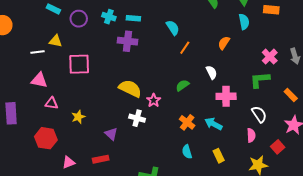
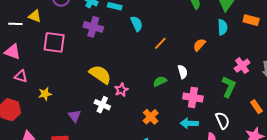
cyan semicircle: (173, 28) -> (137, 24), moved
purple cross: (127, 41) -> (93, 27), moved
green L-shape: (260, 80) -> (229, 87), turned 110
green semicircle: (182, 85) -> (160, 81), moved
cyan arrow: (214, 124) -> (189, 123), moved, turned -36

